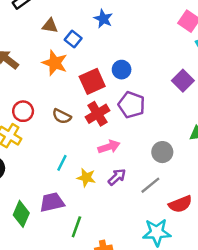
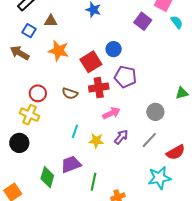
blue square: (73, 39) -> (29, 31), moved
purple square: (183, 81) -> (143, 21), moved
red cross: (98, 114) -> (99, 88), turned 30

